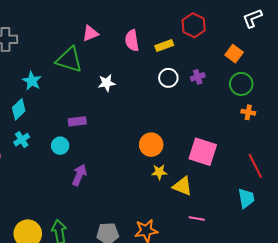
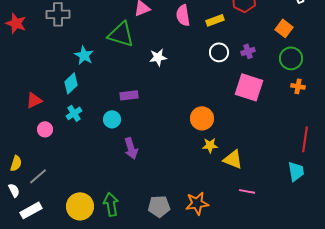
pink square: (203, 152) -> (249, 87), moved
red line: (255, 166) -> (305, 139), turned 35
purple arrow: (79, 175) -> (131, 148), turned 140

